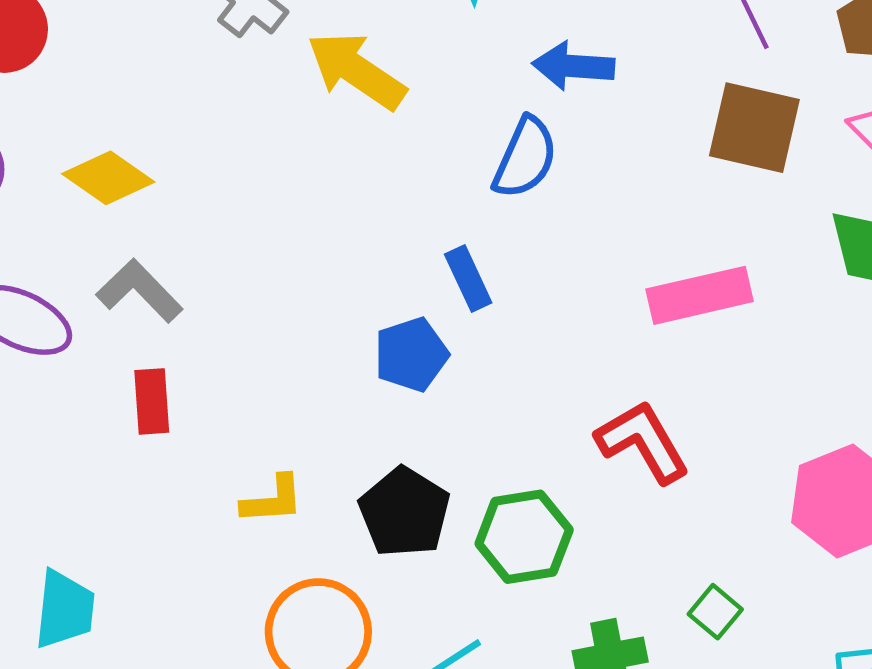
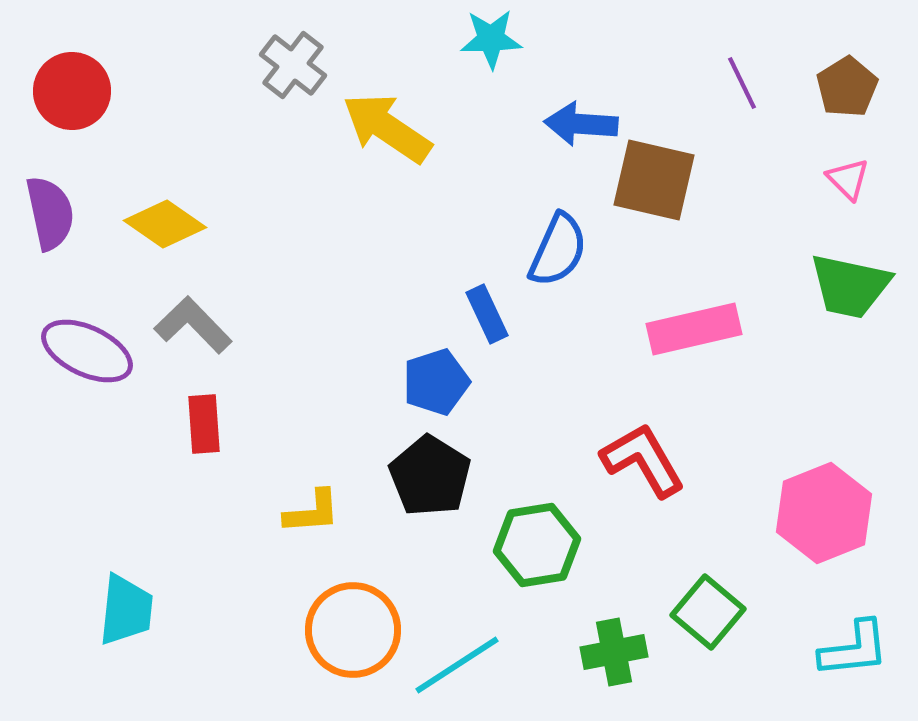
brown square: (754, 128) -> (654, 180), moved
blue semicircle: (525, 158) -> (558, 250), moved
black pentagon: (404, 512) -> (430, 476), moved
green square: (715, 612) -> (708, 612), size x1.5

